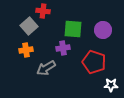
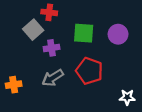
purple cross: (63, 48) -> (52, 48), moved
orange cross: (26, 50) -> (14, 85), moved
red pentagon: (94, 62) -> (89, 71), moved

